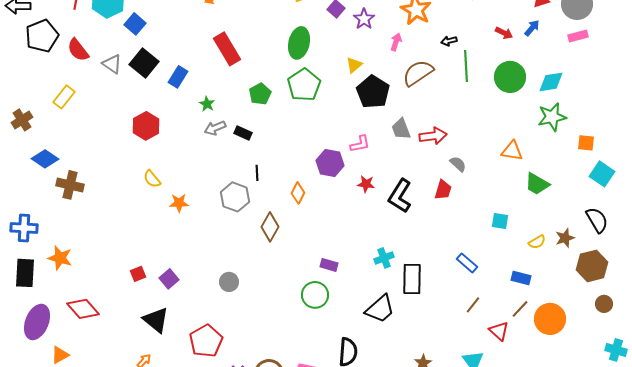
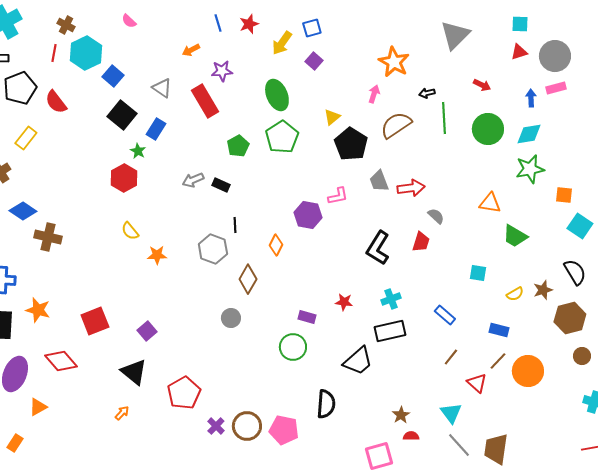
purple star: (364, 19) -> (222, 71), moved, turned 30
blue arrow: (532, 28) -> (531, 98), moved, turned -42
green ellipse: (299, 43) -> (277, 95), turned -36
gray triangle: (112, 64) -> (162, 88), moved
yellow rectangle: (64, 97) -> (26, 138), moved
green star: (207, 104) -> (138, 151), moved
red star: (366, 184) -> (344, 302), moved
cyan cross: (384, 258) -> (391, 299), moved
red square: (138, 274) -> (95, 321), moved, size x1.8
black rectangle: (412, 279) -> (390, 331), turned 76
gray circle: (229, 282) -> (231, 318), moved

